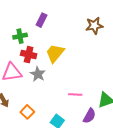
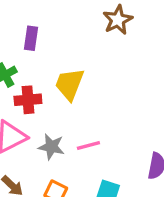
gray star: (38, 74) -> (51, 147), moved
pink line: (75, 95) -> (88, 145), moved

